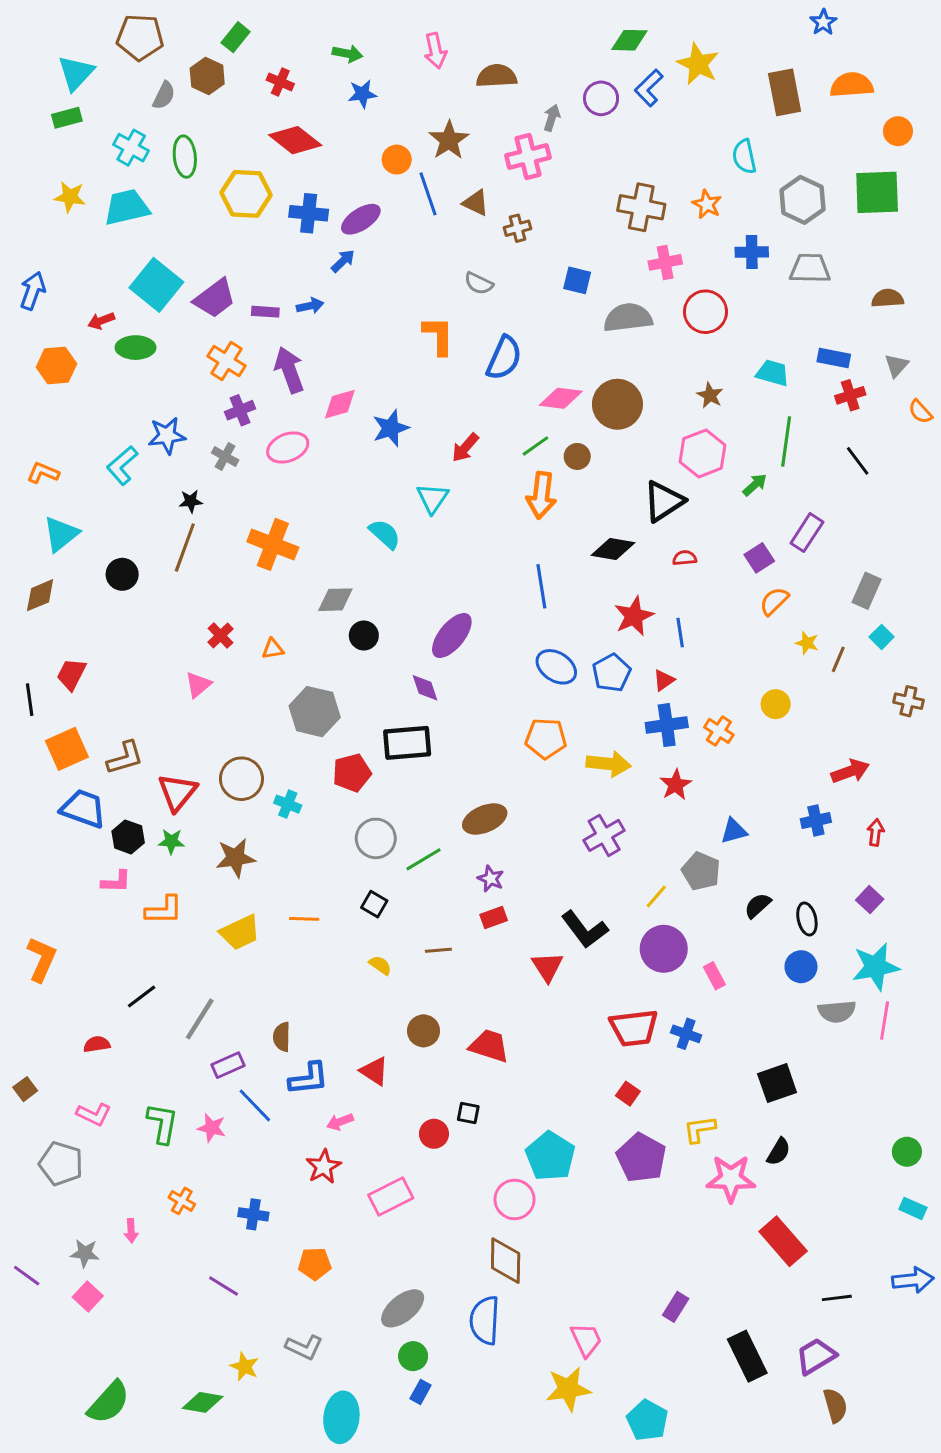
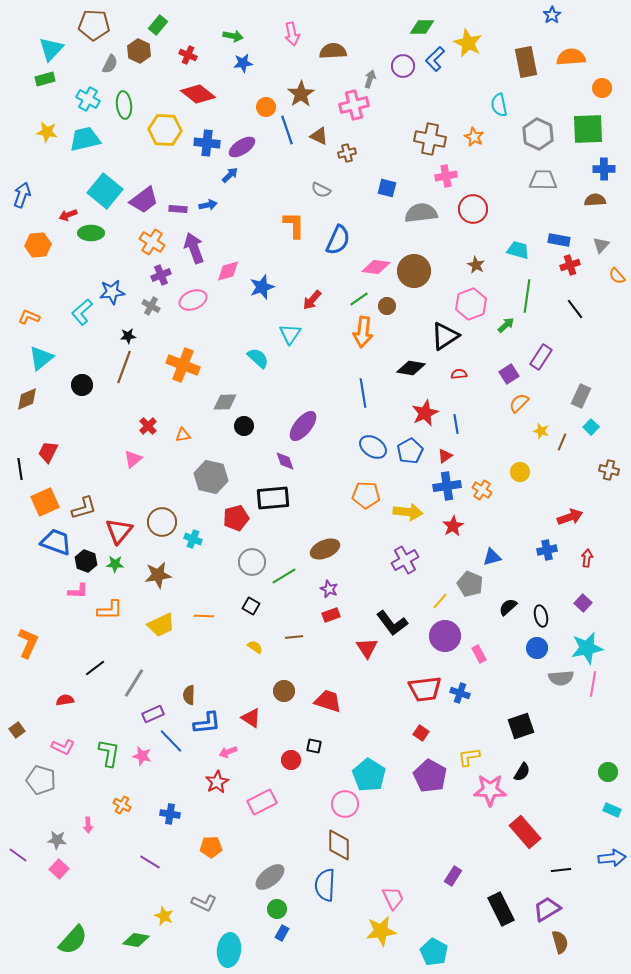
blue cross: (752, 252) -> (604, 169), moved

